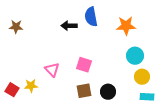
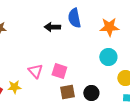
cyan circle: (135, 56) -> (108, 57), moved
pink square: (84, 65) -> (59, 71), moved

